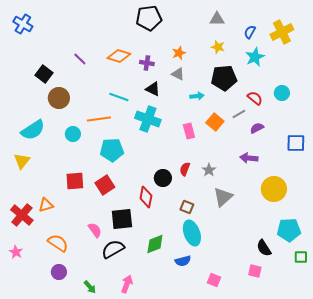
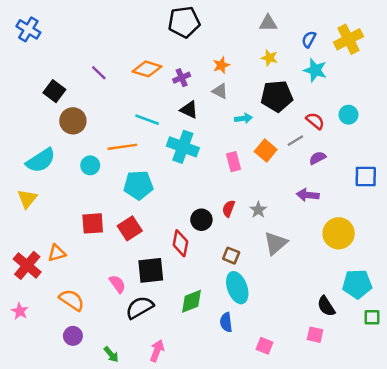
cyan star: (255, 57) -> (315, 70), turned -30
purple cross: (147, 63) -> (182, 78), turned -32
blue semicircle: (183, 261) -> (226, 322), turned 98

